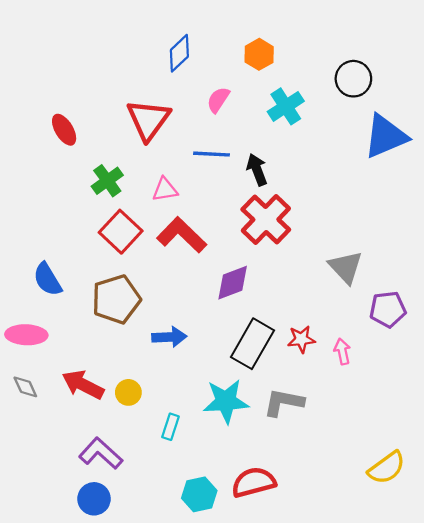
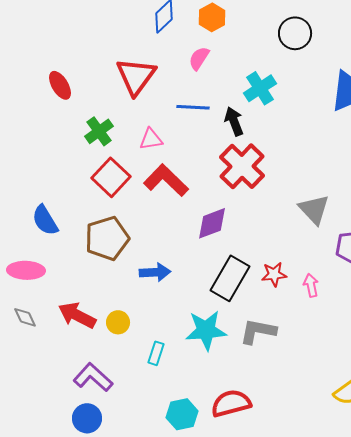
orange hexagon: (259, 54) -> (212, 17), moved
black circle: (353, 79) -> (295, 33), moved
cyan cross: (286, 106) -> (260, 88), moved

